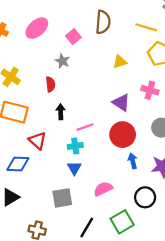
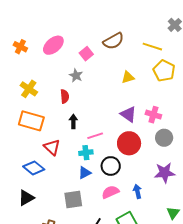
brown semicircle: (103, 22) -> (113, 41), turned 55
pink cross: (150, 90) -> (153, 115), moved
blue arrow: (133, 161) -> (137, 191), moved
blue diamond: (18, 164) -> (34, 168), turned 35
blue triangle: (74, 168) -> (85, 173), turned 32
black circle: (145, 197) -> (111, 166), moved

